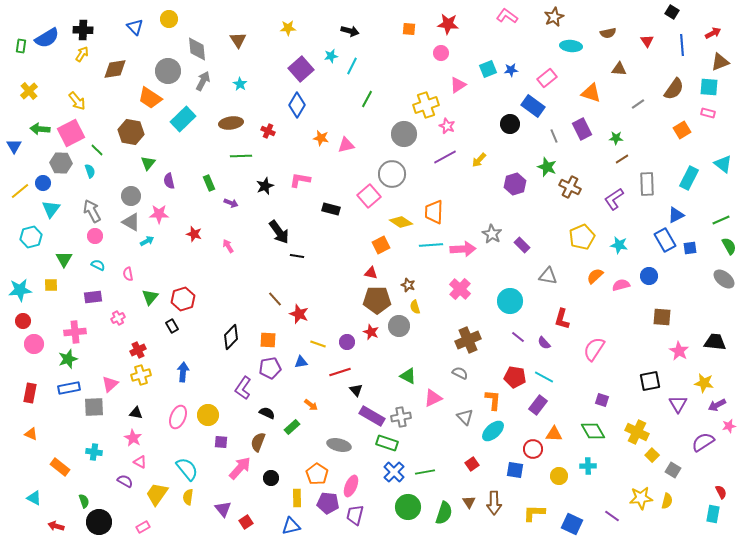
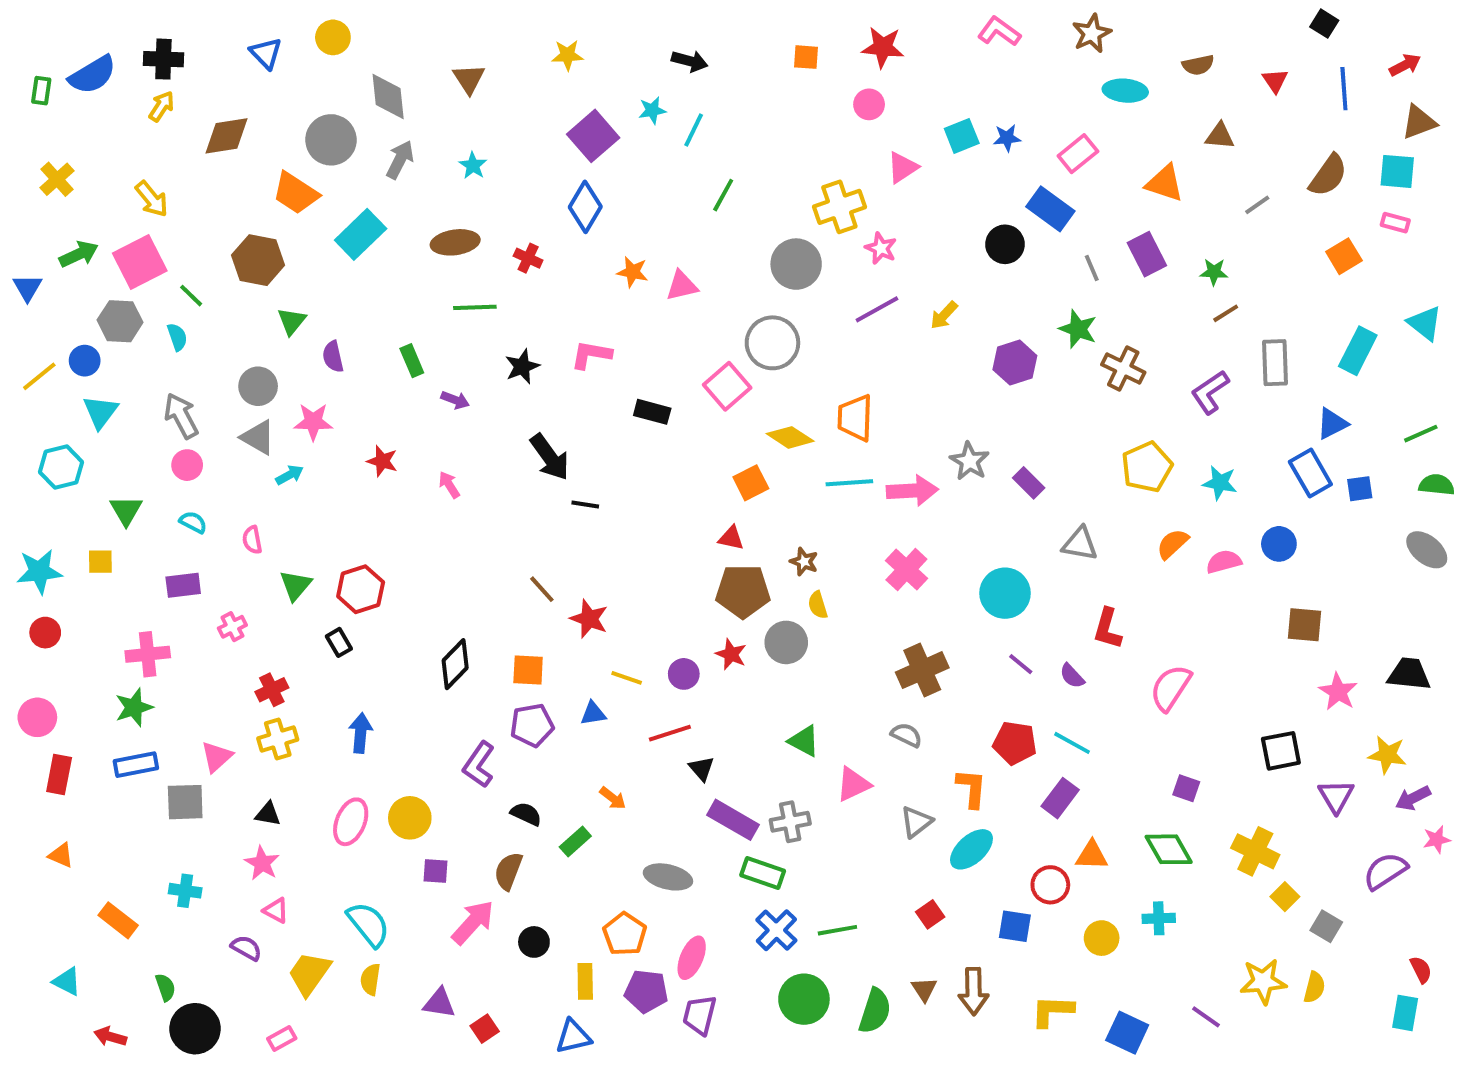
green arrow: (40, 129) -> (79, 254), turned 150
green semicircle: (729, 246) -> (1437, 485), turned -54
pink circle: (34, 344) -> (37, 717), moved
gray triangle: (465, 417) -> (916, 822), turned 36
purple triangle: (223, 509) -> (439, 1003), turned -42

